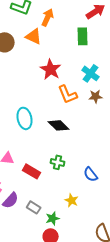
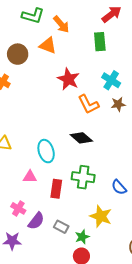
orange arrow: (48, 17) -> (61, 24), turned 120
cyan ellipse: (25, 118) -> (46, 151), moved
green cross: (58, 162) -> (83, 177), size x1.5
red rectangle: (32, 171) -> (56, 189), turned 72
yellow star: (72, 200) -> (101, 216), size x1.5

